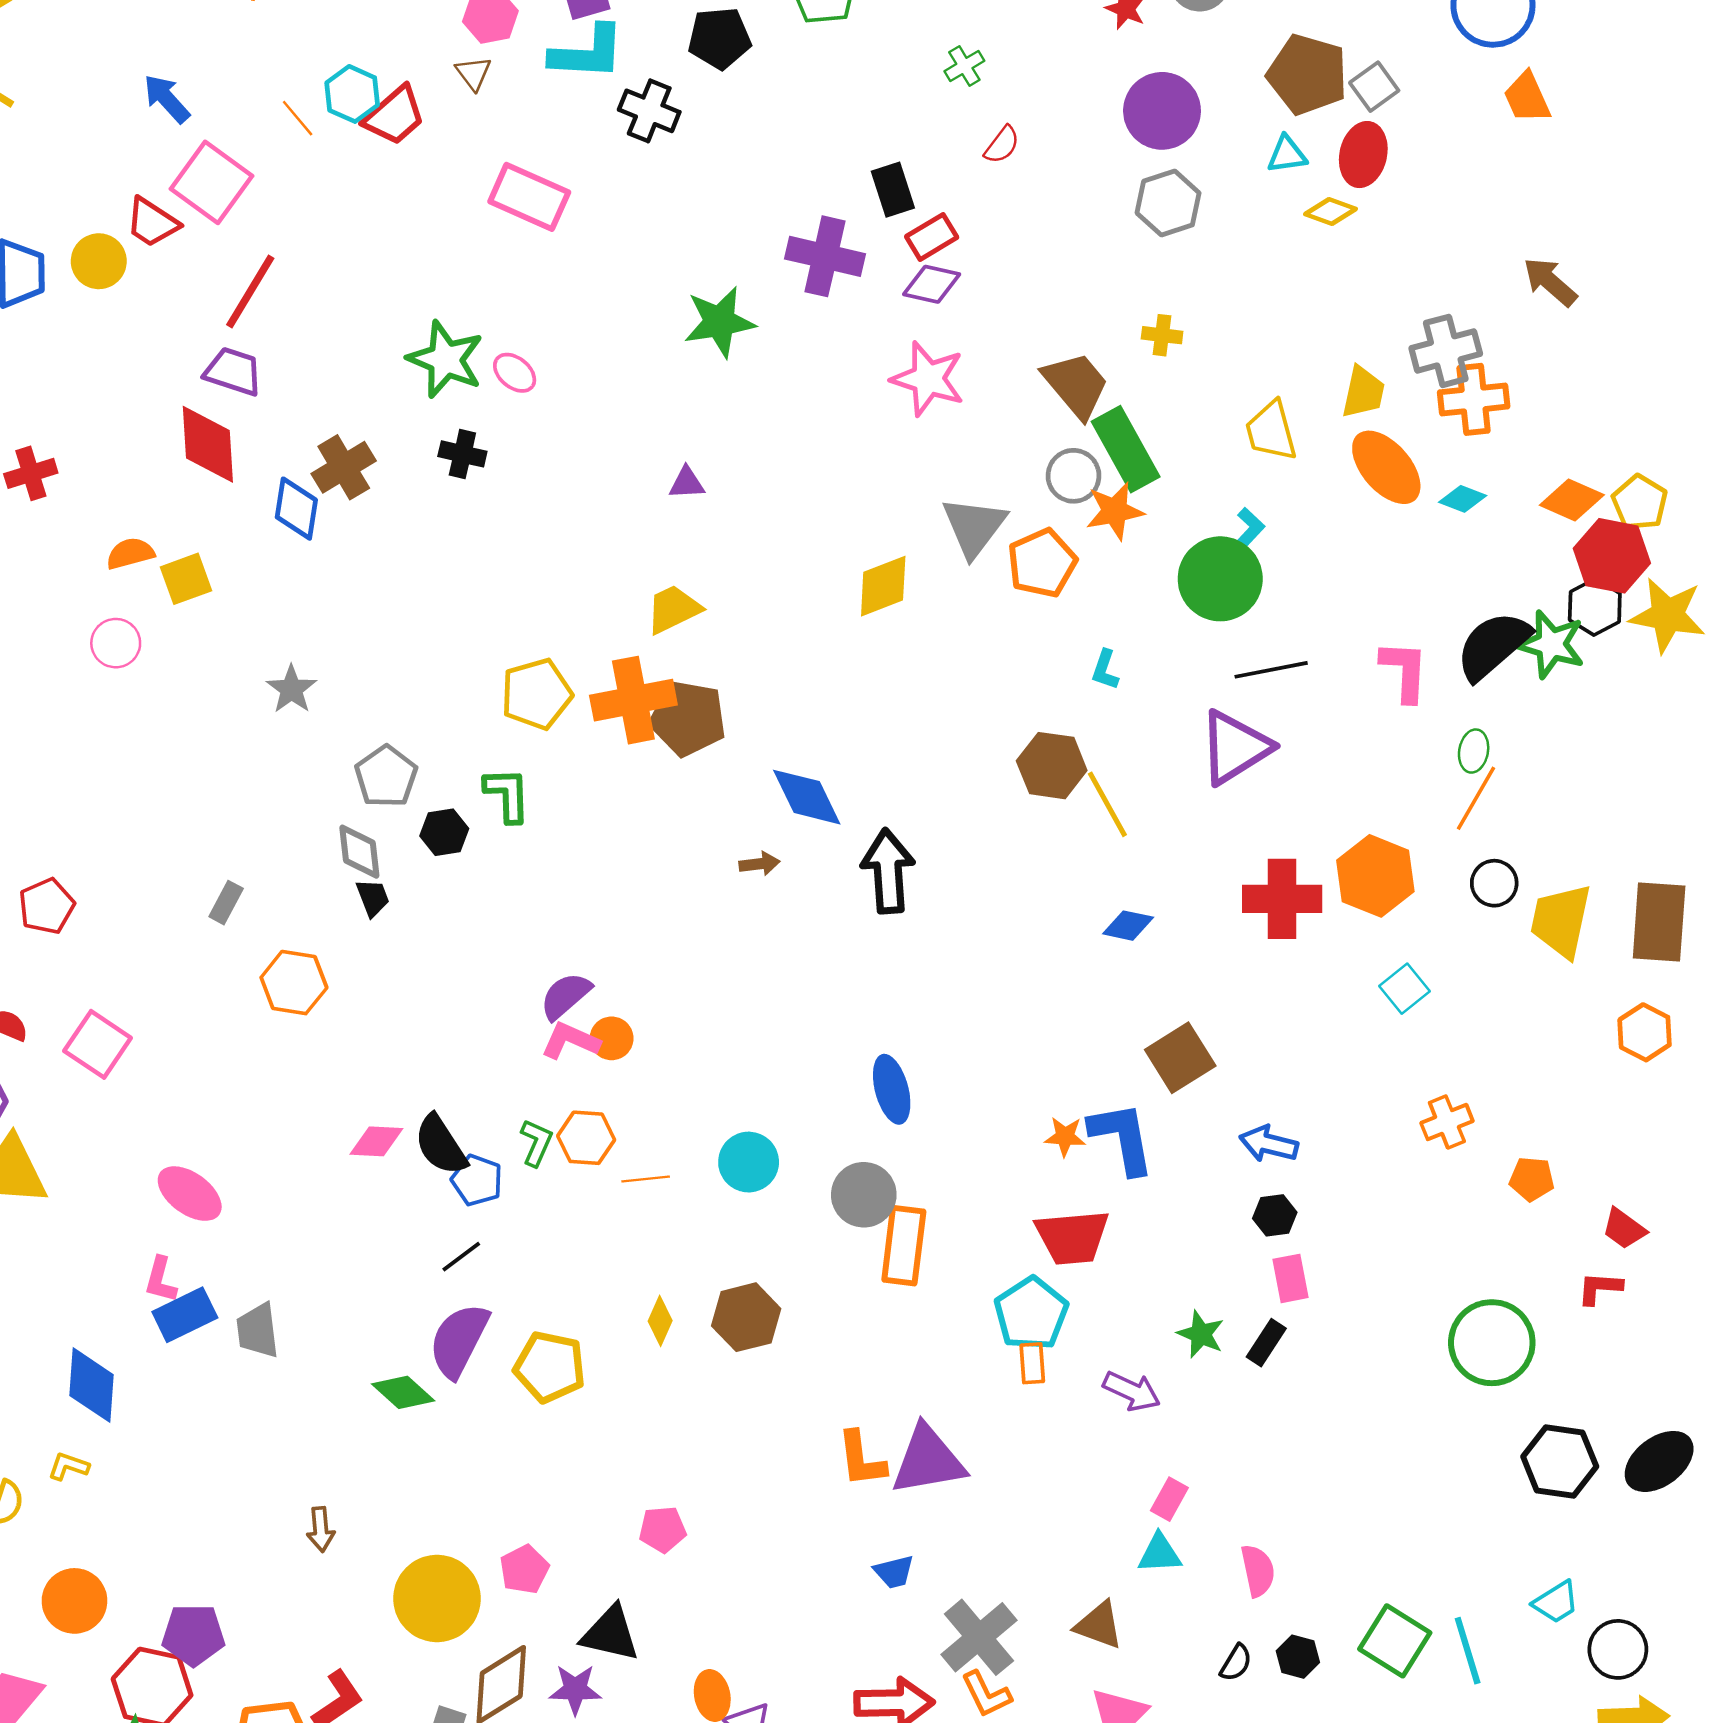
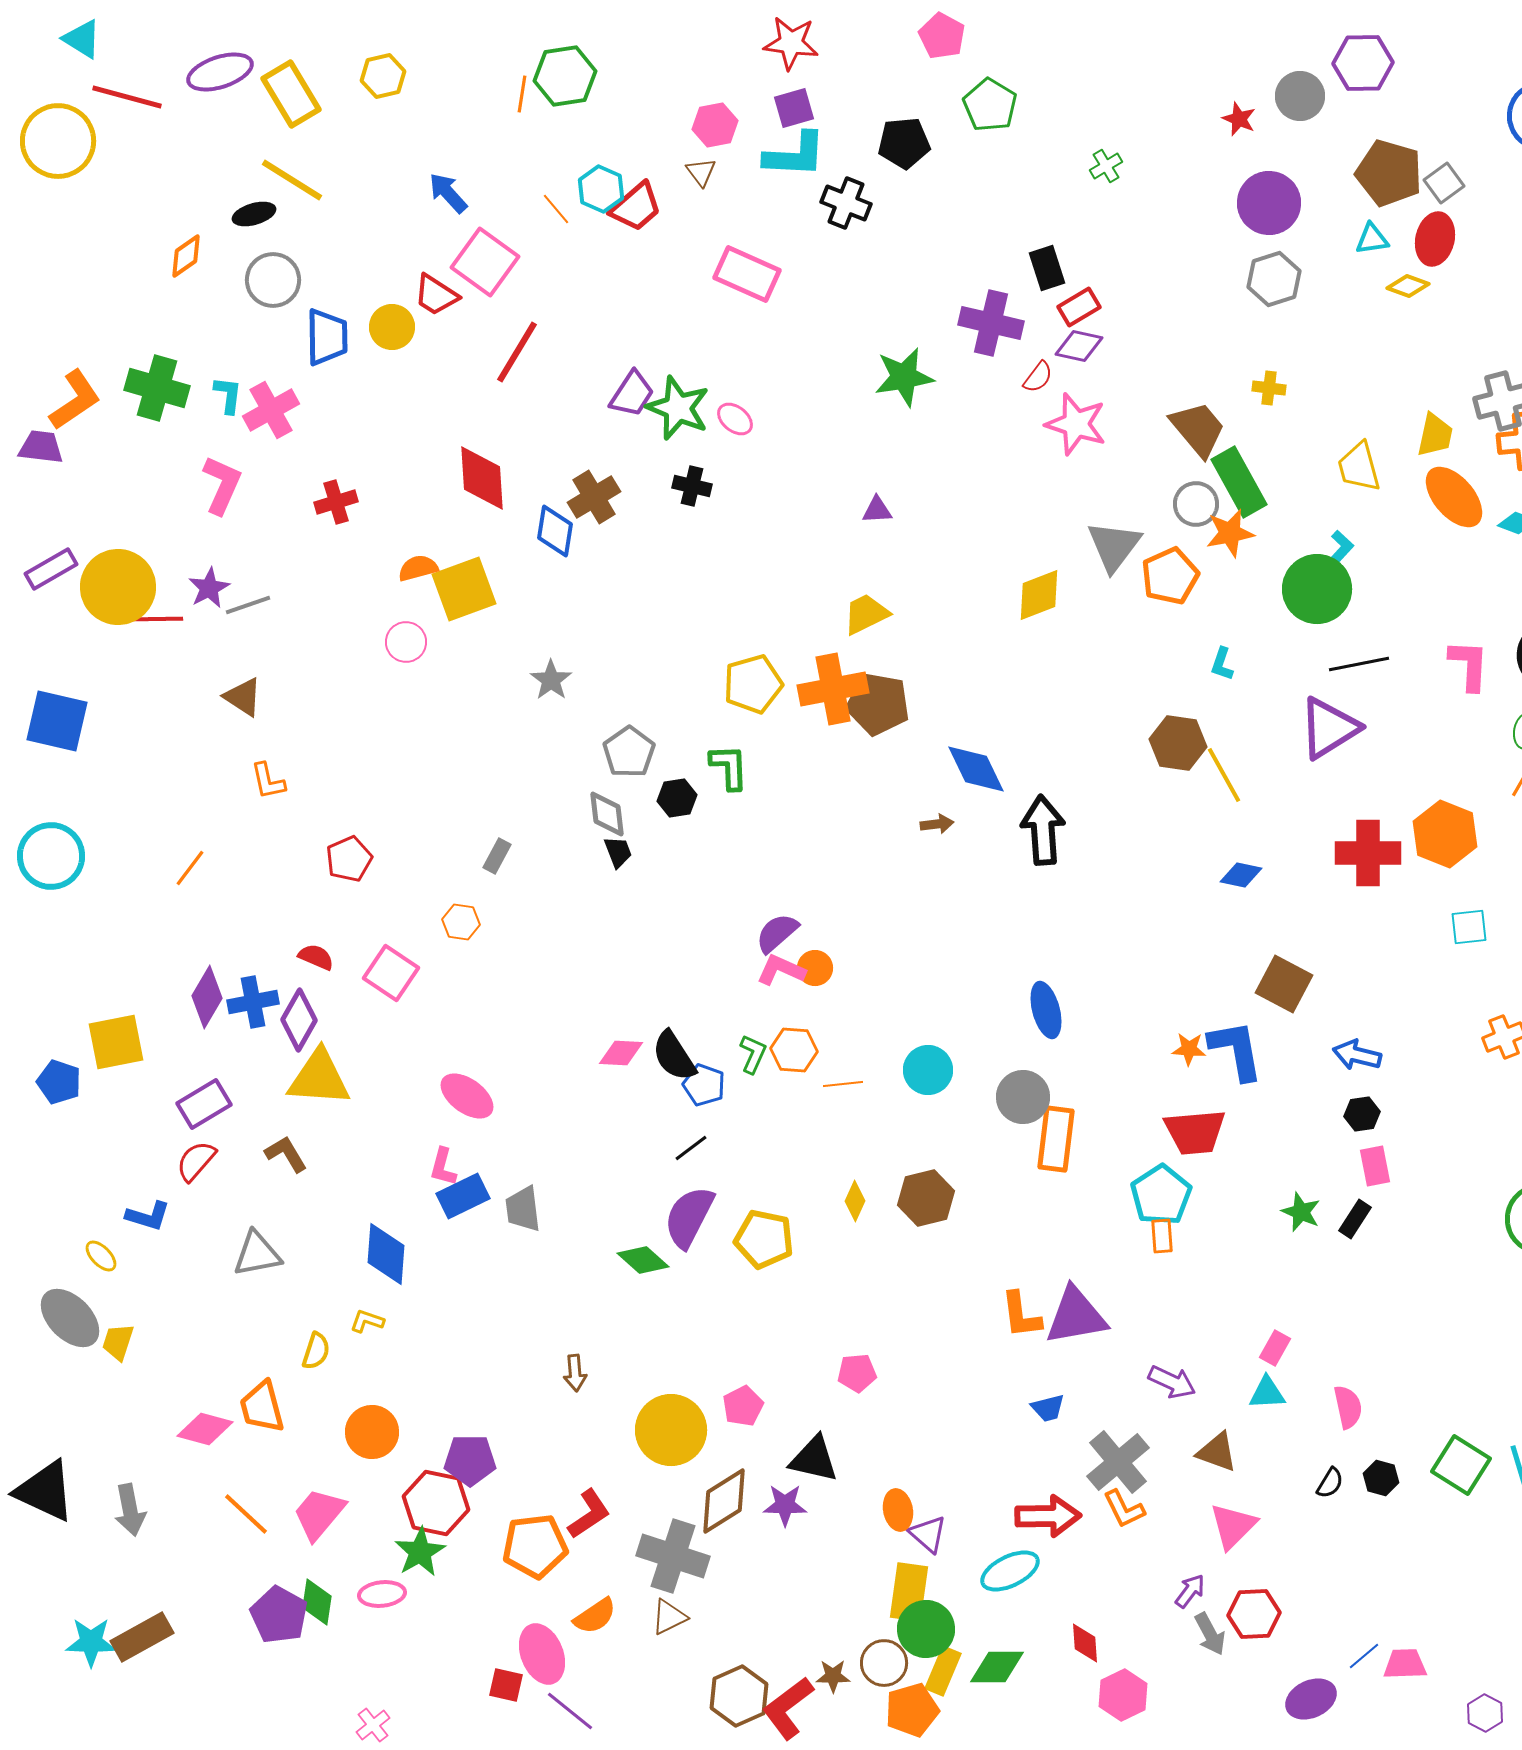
red semicircle: (1002, 145) -> (1038, 377), moved
purple trapezoid: (233, 372) -> (632, 394), moved, turned 105
yellow square: (186, 579) -> (464, 589), size x1.5
orange hexagon: (294, 983) -> (461, 922), moved, size x0.7
cyan square: (1404, 989) -> (1469, 927), turned 33
brown square: (1180, 1058) -> (1284, 984), turned -30
purple arrow: (1132, 1391) -> (1172, 1382), moved

